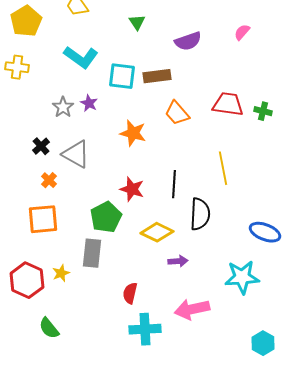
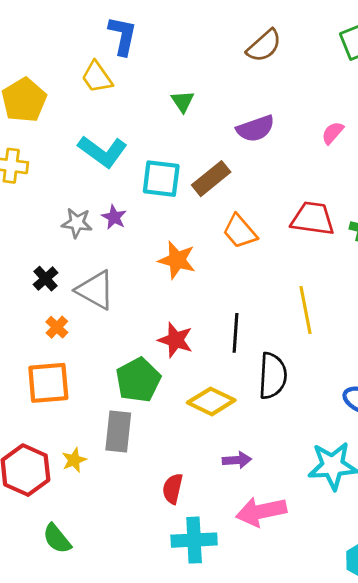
pink semicircle: (242, 32) -> (333, 133), moved
brown rectangle: (157, 76) -> (211, 179), turned -32
gray star: (63, 107) -> (77, 223), turned -30
purple arrow: (178, 261) -> (237, 460), moved

